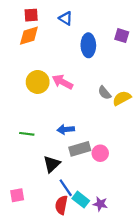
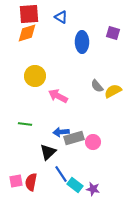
red square: (31, 15) -> (29, 14), size x1.5
pink arrow: (62, 82) -> (58, 96), moved
blue arrow: (66, 129) -> (61, 132), moved
red semicircle: (61, 205) -> (31, 182), moved

